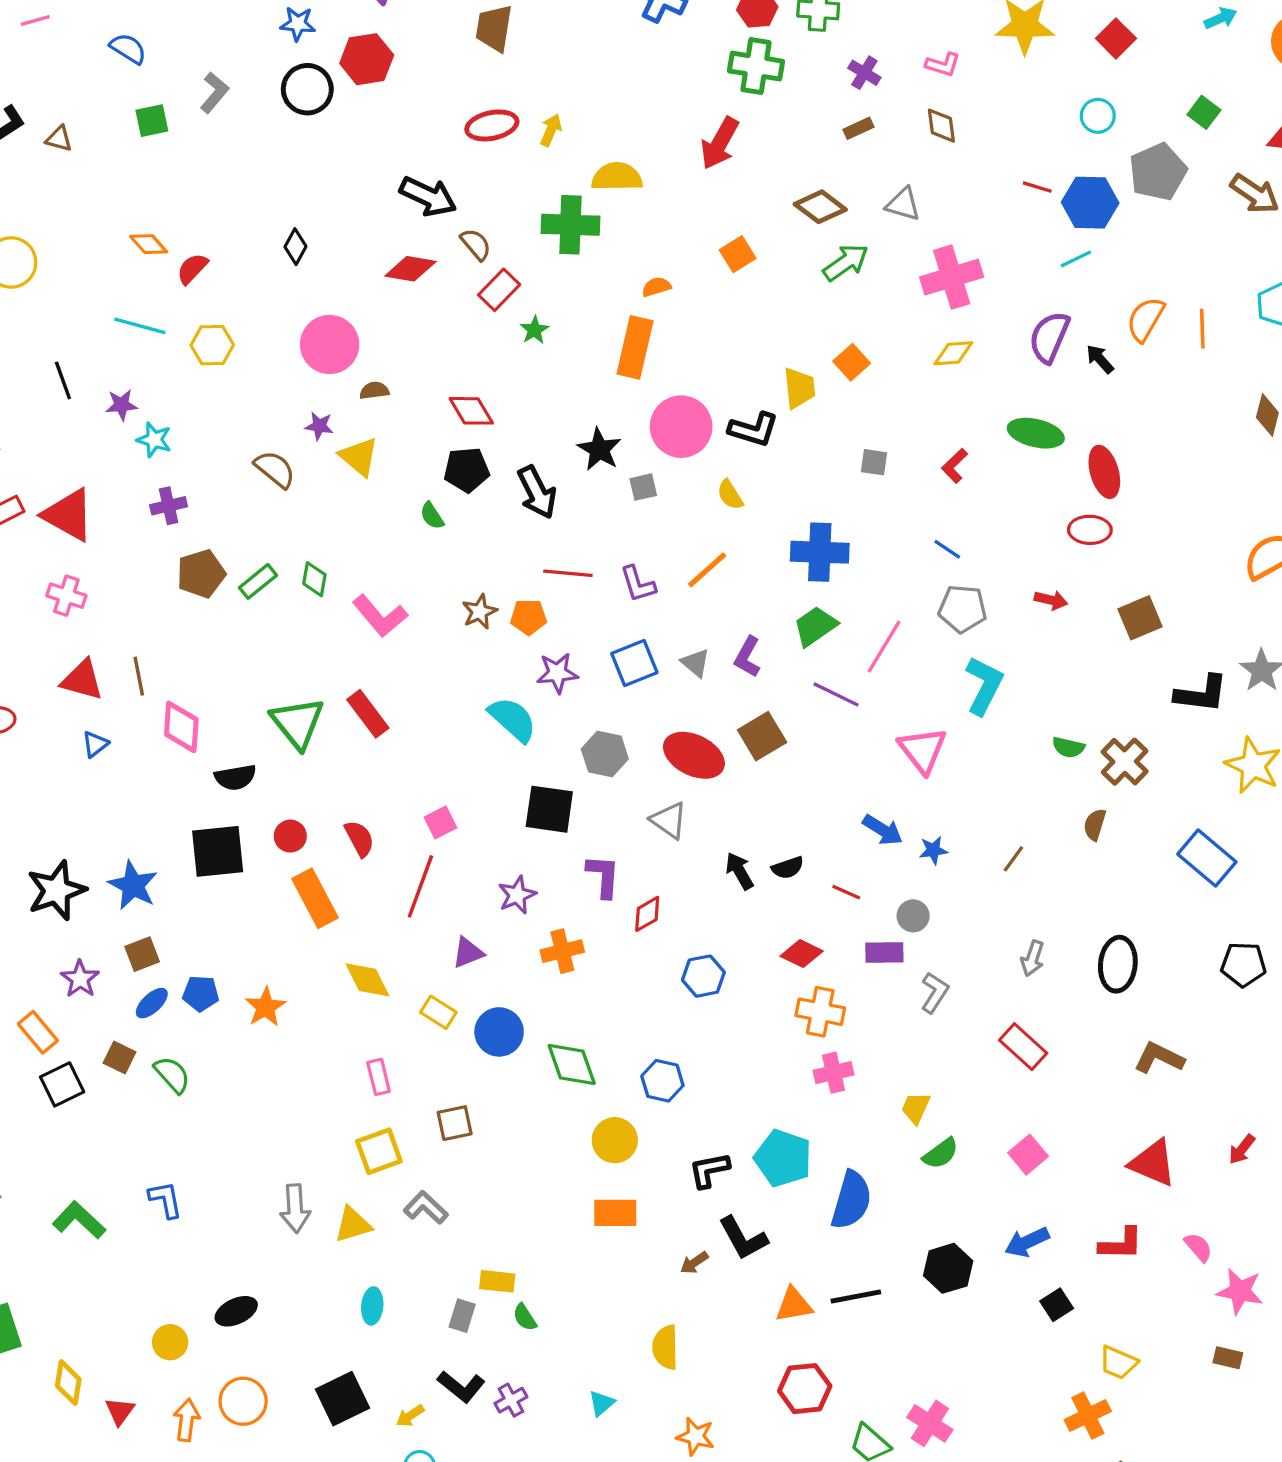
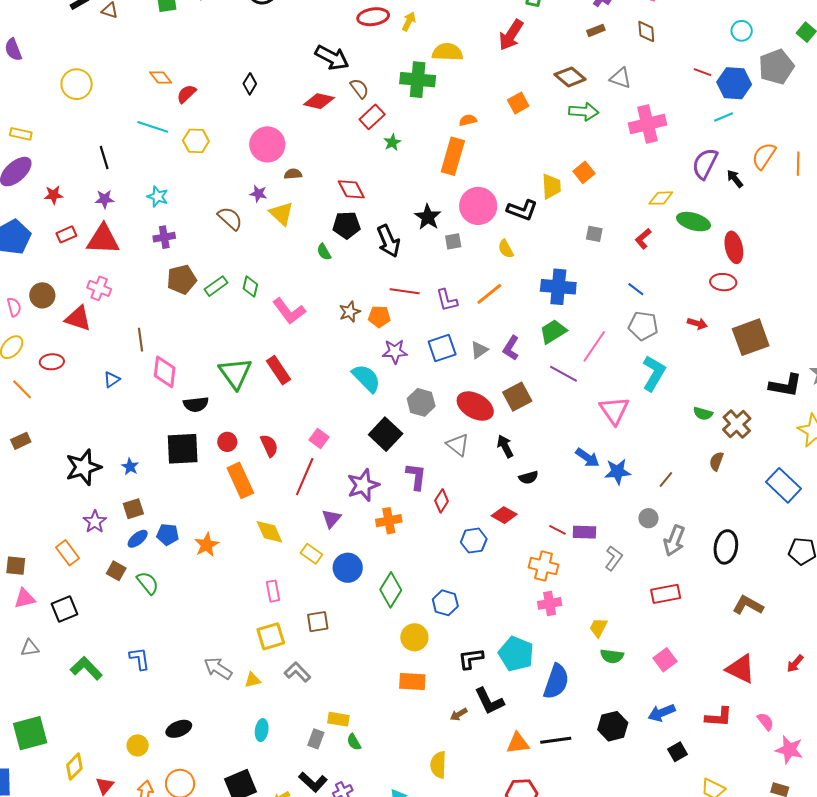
green arrow: (846, 262) -> (584, 112), turned 36
yellow diamond: (953, 353) -> (661, 198), moved
purple star: (122, 405) -> (105, 199), moved
red triangle: (68, 515) -> (103, 239), turned -30
brown square: (1140, 618) -> (751, 337), size x1.4
gray triangle: (696, 663) -> (479, 350), turned 42
red triangle: (82, 680) -> (78, 318), moved
black square: (549, 809) -> (386, 434), turned 32
pink square: (440, 822) -> (319, 438), turned -30
blue star: (933, 850) -> (618, 472), size x1.5
black arrow: (739, 871) -> (505, 446), moved
blue star: (133, 885) -> (130, 467), size x0.6
red line: (846, 892) -> (557, 530), moved
purple star: (517, 895) -> (363, 485), size x1.4
red diamond: (647, 914) -> (442, 501), turned -30
gray circle: (913, 916) -> (648, 518), moved
purple triangle: (468, 953) -> (331, 518), turned -30
red diamond: (802, 954) -> (504, 515), moved
gray arrow: (1033, 958) -> (674, 541), size x1.4
red rectangle: (1023, 1047) -> (666, 594), turned -56
green diamond: (572, 1064) -> (391, 590), turned 48
black square: (62, 1084) -> (64, 609), moved
green semicircle: (941, 1153) -> (612, 656), turned 40
gray arrow: (295, 1208) -> (218, 668), turned 124
yellow triangle: (353, 1225) -> (253, 680), size x0.7
yellow diamond: (68, 1383) -> (74, 767), turned 32

